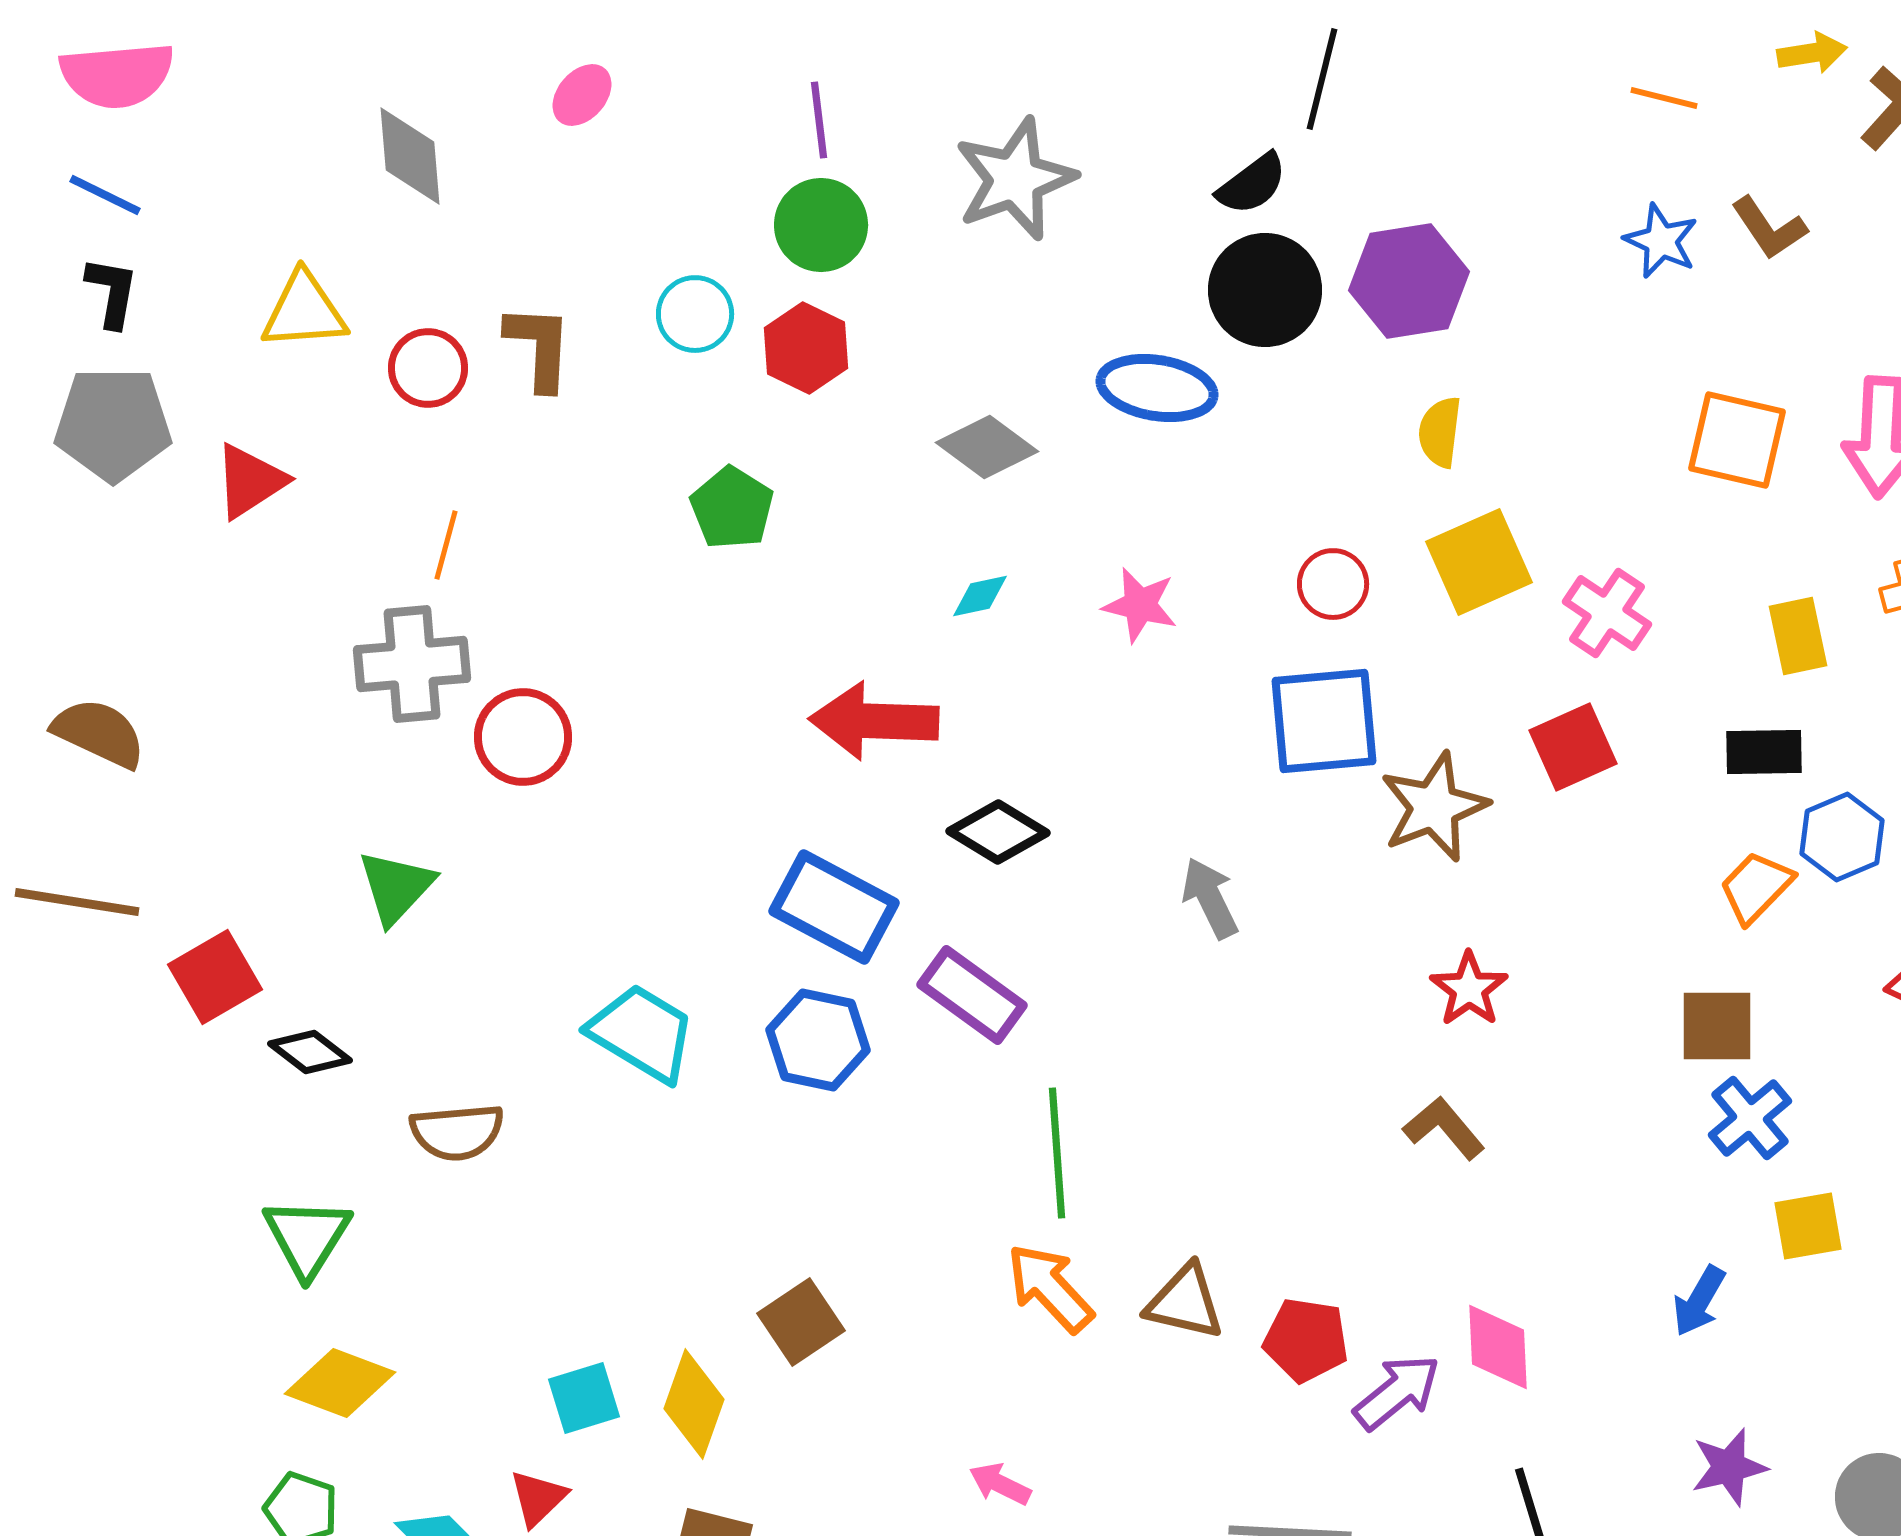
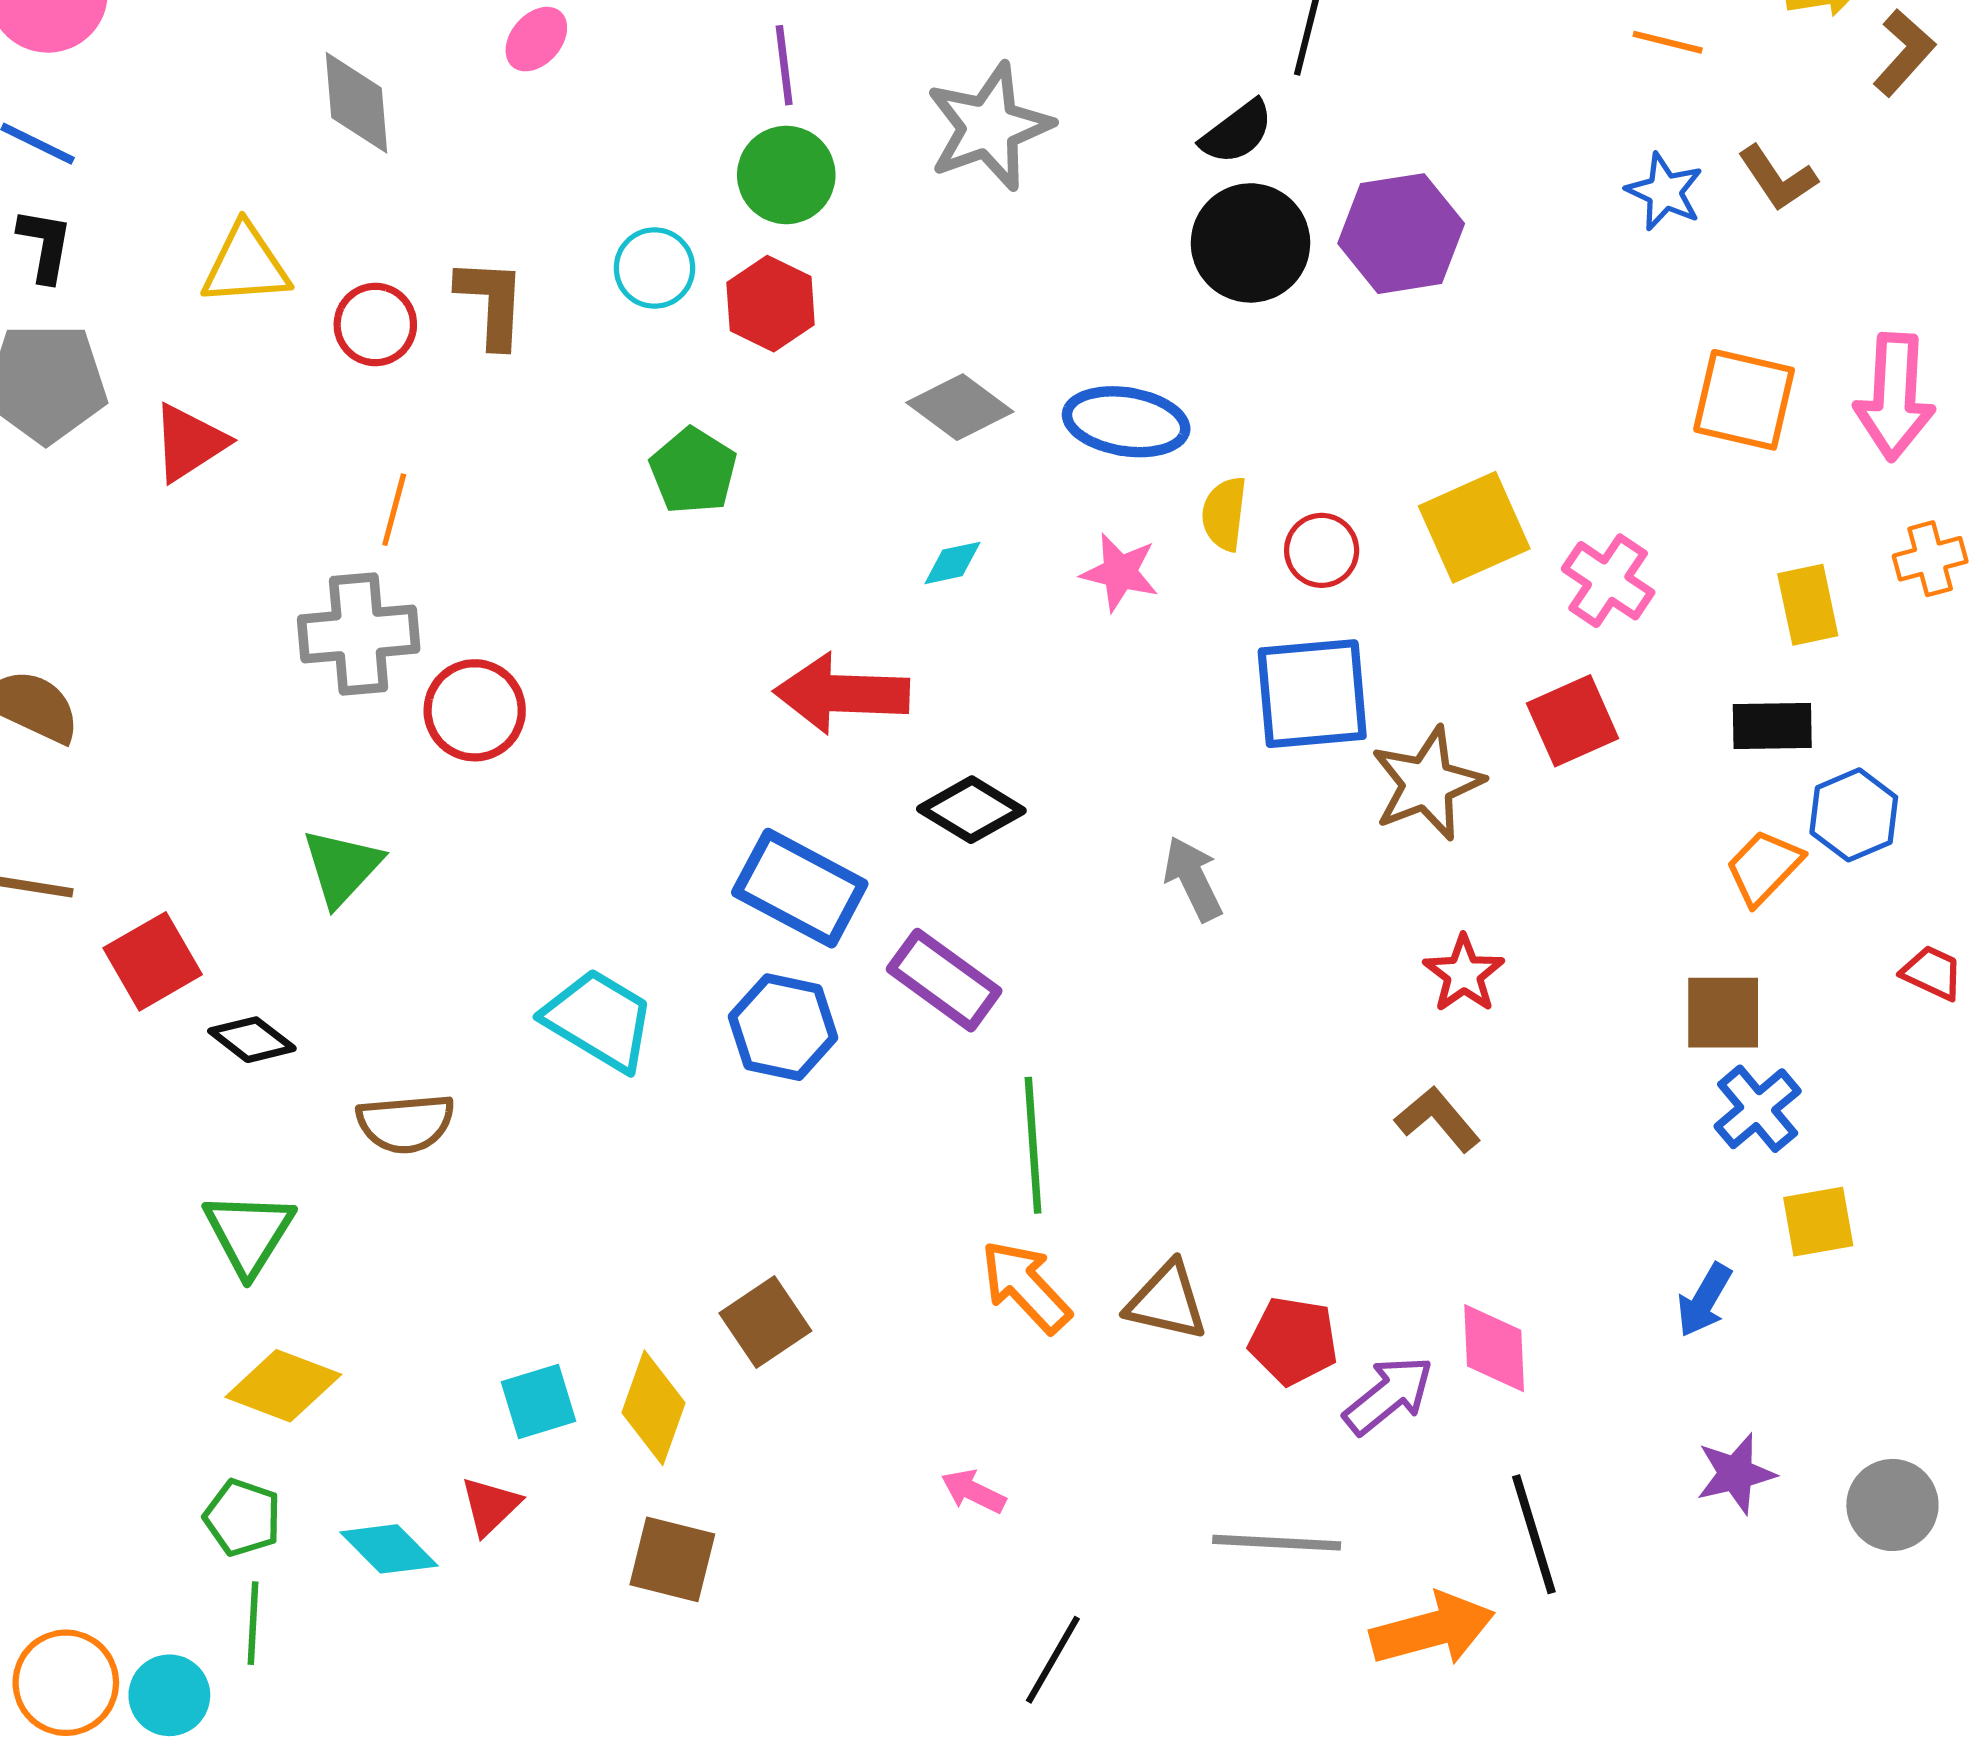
blue ellipse: (1157, 388) -> (1126, 422), moved
yellow semicircle: (1440, 432) -> (1224, 514), moved

